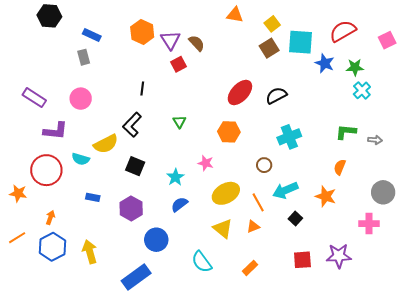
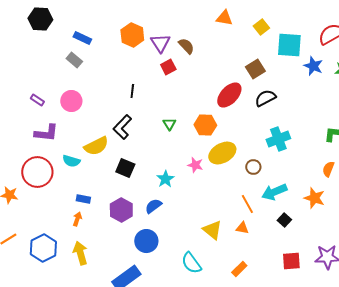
brown square: (269, 48) -> (255, 69), moved
gray rectangle: (84, 57) -> (74, 60), turned -35
purple rectangle: (34, 98) -> (37, 100), moved, size x0.6
orange hexagon: (229, 132) -> (205, 125), moved
yellow ellipse: (226, 193) -> (222, 153), moved
blue semicircle: (179, 204) -> (153, 206), moved
orange arrow: (50, 218) -> (77, 219), moved
orange triangle: (253, 227) -> (242, 228), turned 32

